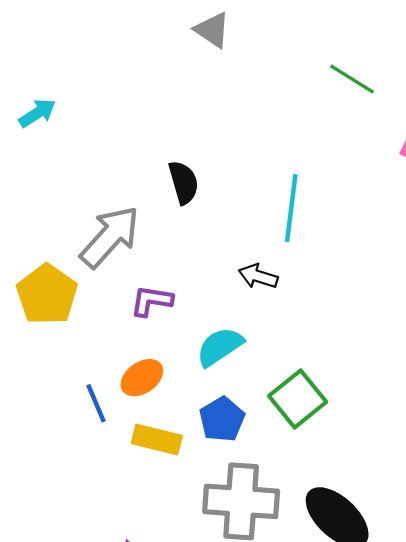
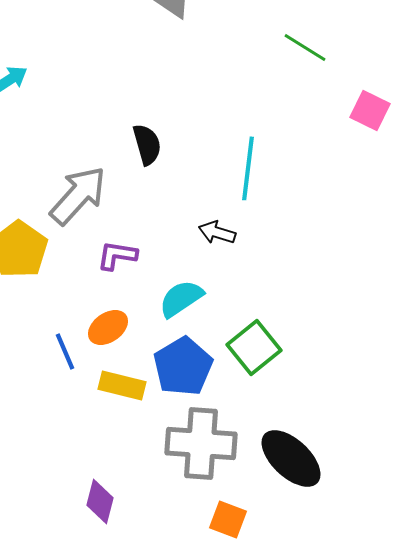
blue pentagon: (222, 419) -> (183, 366), size x1.4

